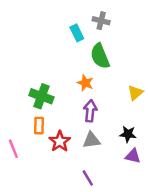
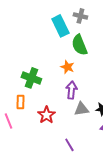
cyan rectangle: (77, 33) -> (60, 26), size x1.5
orange rectangle: (39, 126) -> (20, 102), moved
gray triangle: (91, 140) -> (81, 109), moved

